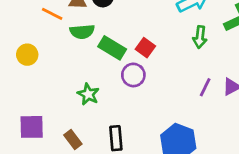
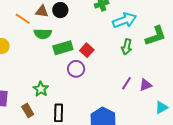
green rectangle: (112, 48) -> (63, 48), turned -54
green star: (88, 94) -> (41, 89), moved

